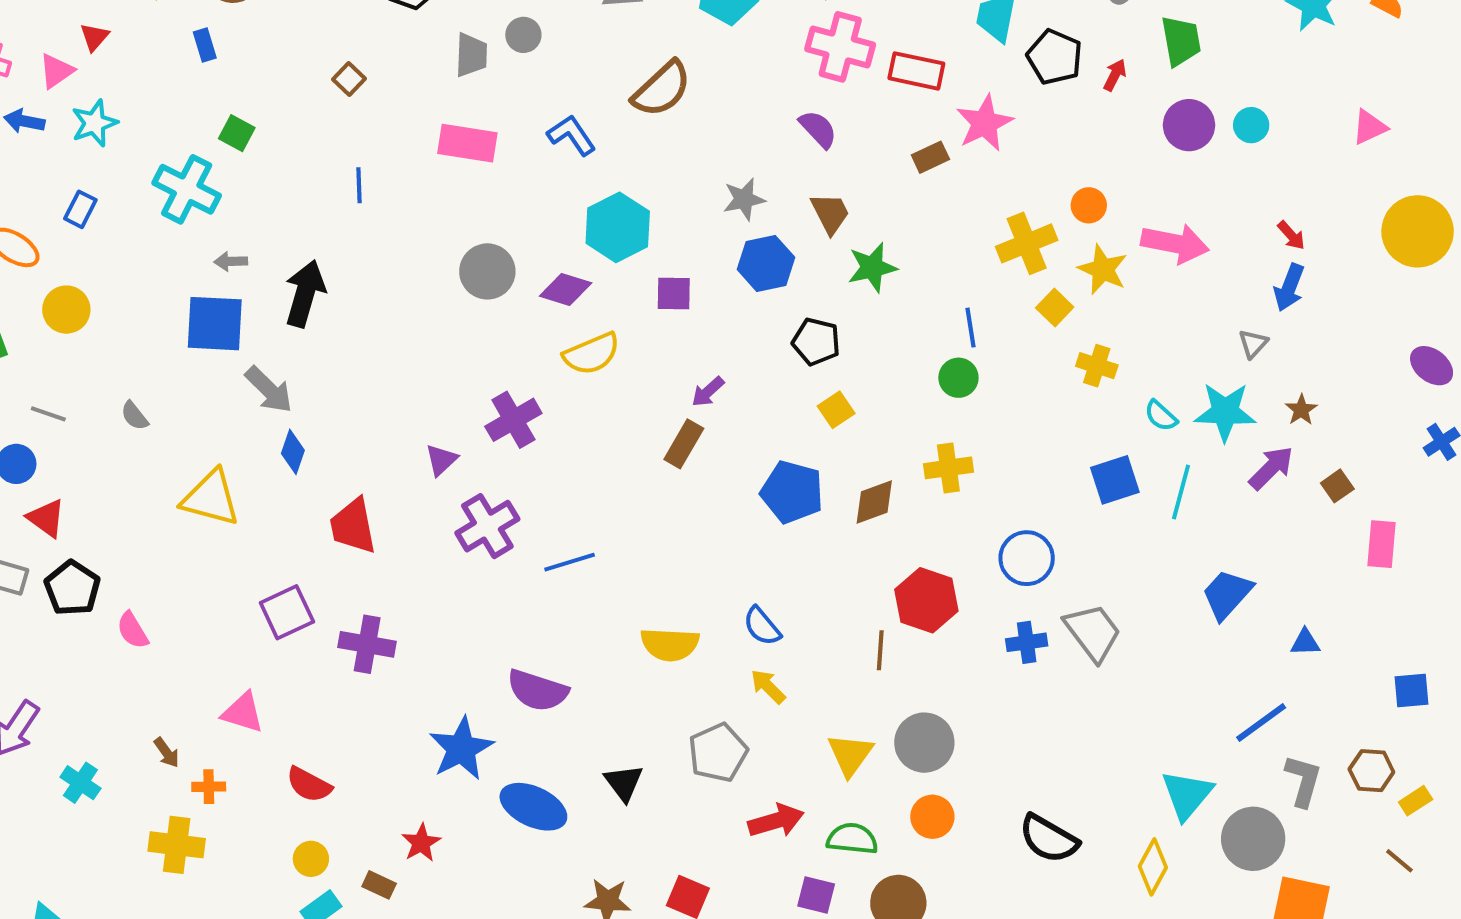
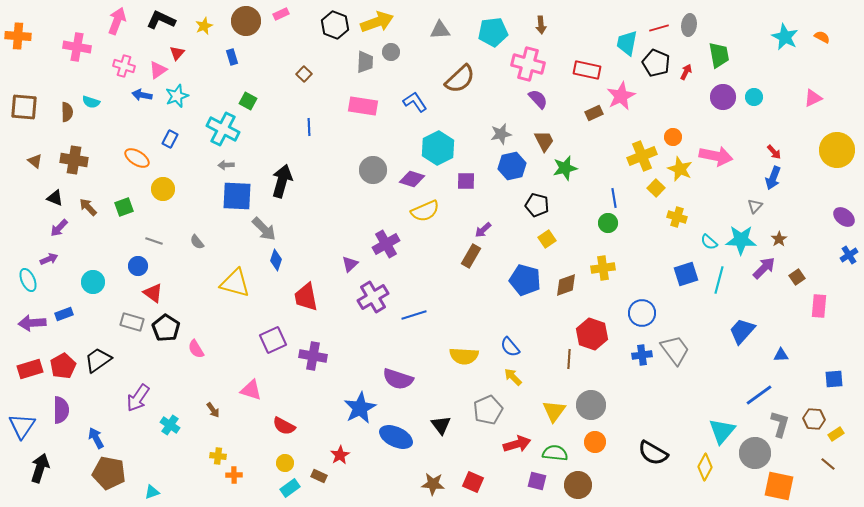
pink cross: (840, 47) -> (528, 64), moved
gray arrow: (231, 261) -> (226, 165), moved
orange cross: (209, 787) -> (234, 475), moved
yellow cross: (177, 845) -> (218, 456), size x0.6

